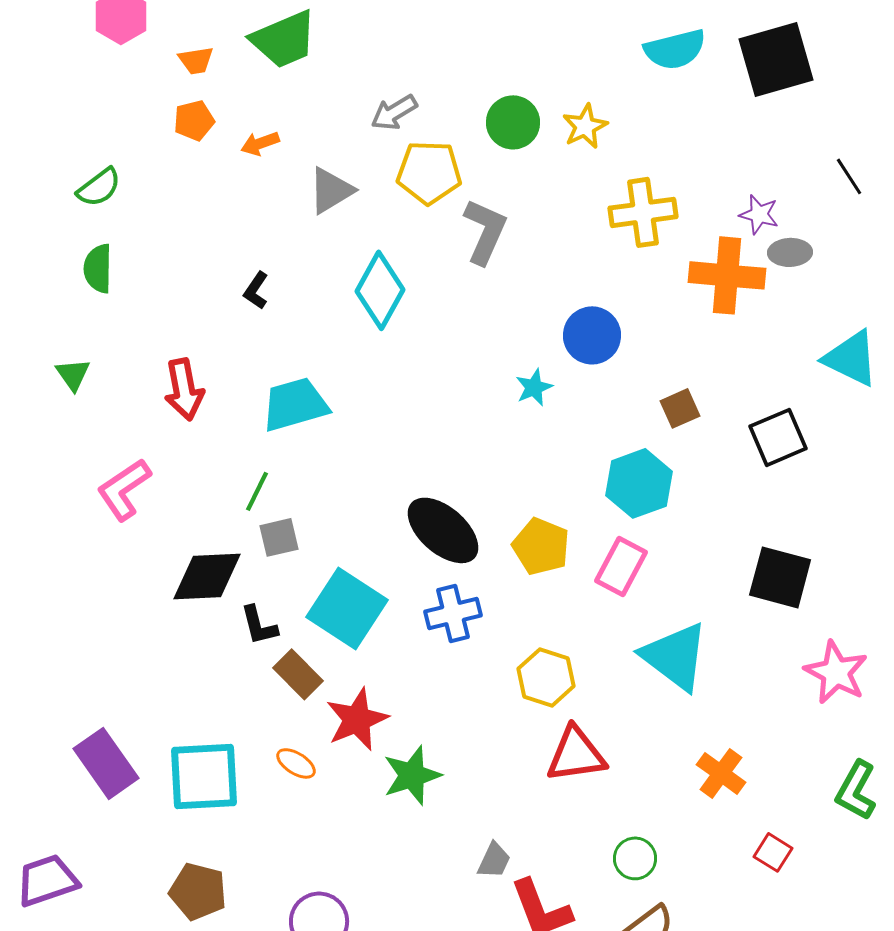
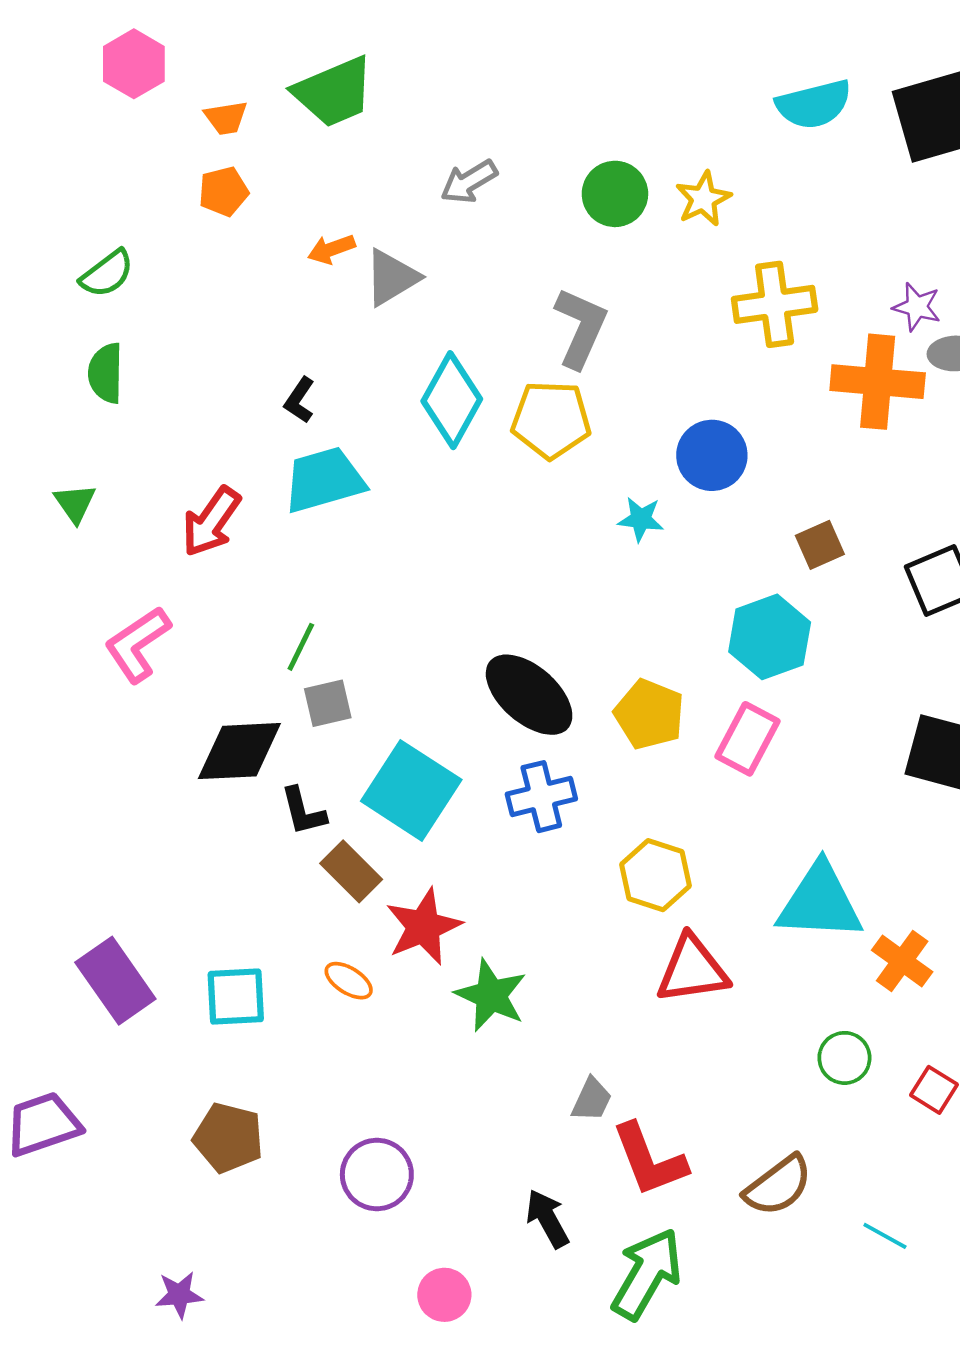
orange arrow: (260, 143) -> (331, 249), moved
yellow pentagon: (429, 172) -> (551, 420), moved
cyan star: (534, 387) -> (641, 519), turned 30
red arrow: (184, 389) -> (211, 522), turned 46
cyan trapezoid: (295, 404) -> (324, 480), moved
cyan triangle: (675, 656) -> (820, 902), moved, turned -34
orange cross: (721, 773) -> (902, 961), moved
green star: (412, 775) -> (491, 995), turned -30
cyan square: (204, 776) -> (236, 997), size x0.7
green circle: (635, 858) -> (844, 1058), moved

